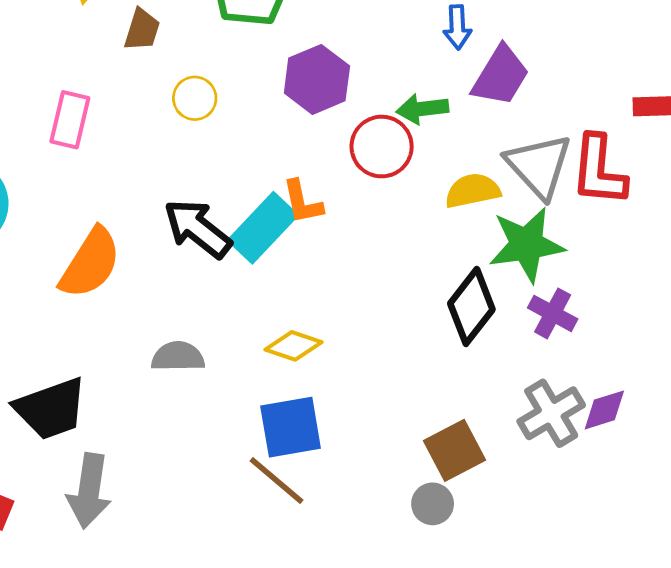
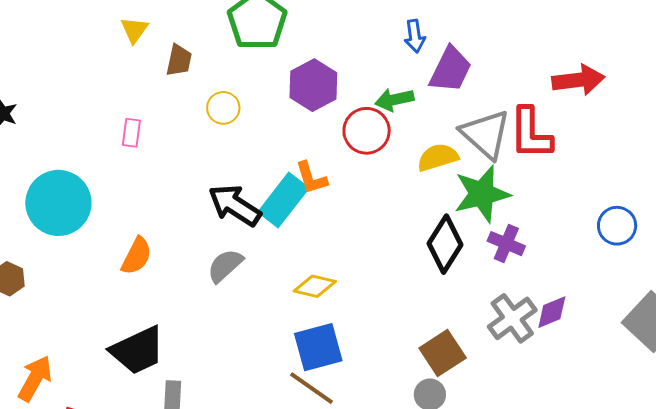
pink rectangle: (70, 120) -> (131, 133), size x0.7
orange semicircle: (90, 263) -> (137, 256), moved, size x0.7
gray semicircle: (178, 357) -> (225, 266), moved, turned -36

